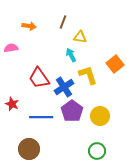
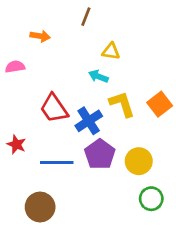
brown line: (63, 22) -> (86, 17), moved
cyan arrow: (71, 55) -> (98, 76), turned -40
orange square: (115, 64) -> (160, 104), moved
green circle: (97, 151) -> (151, 199), moved

